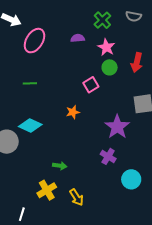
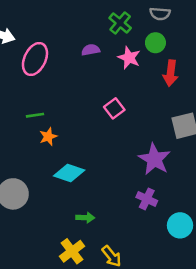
green circle: (110, 67) -> (155, 43), moved
orange star: (73, 112) -> (48, 137), moved
cyan diamond: (30, 125) -> (69, 173), moved

